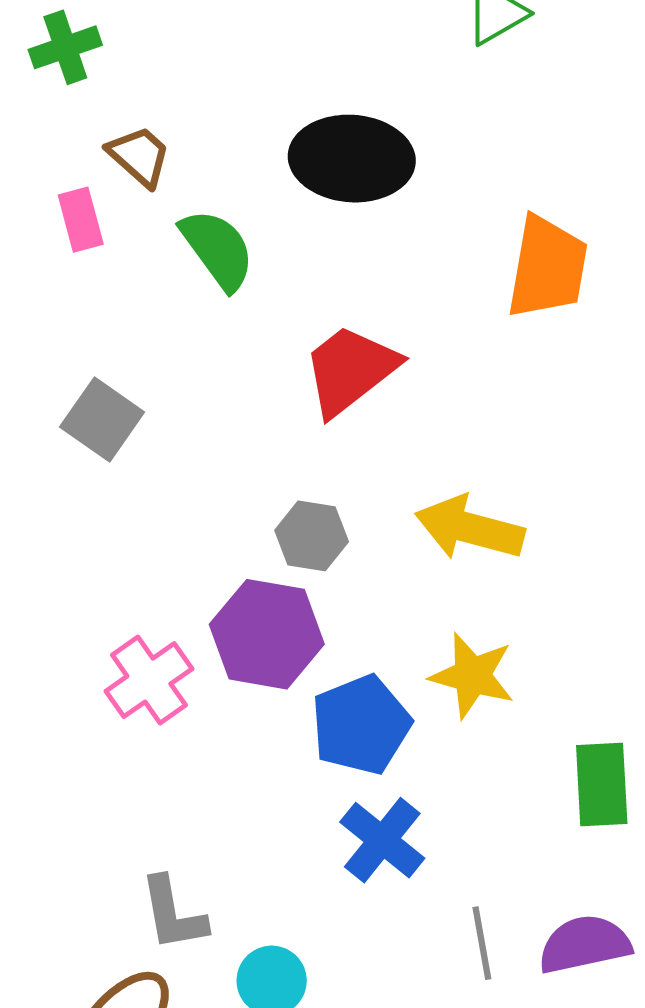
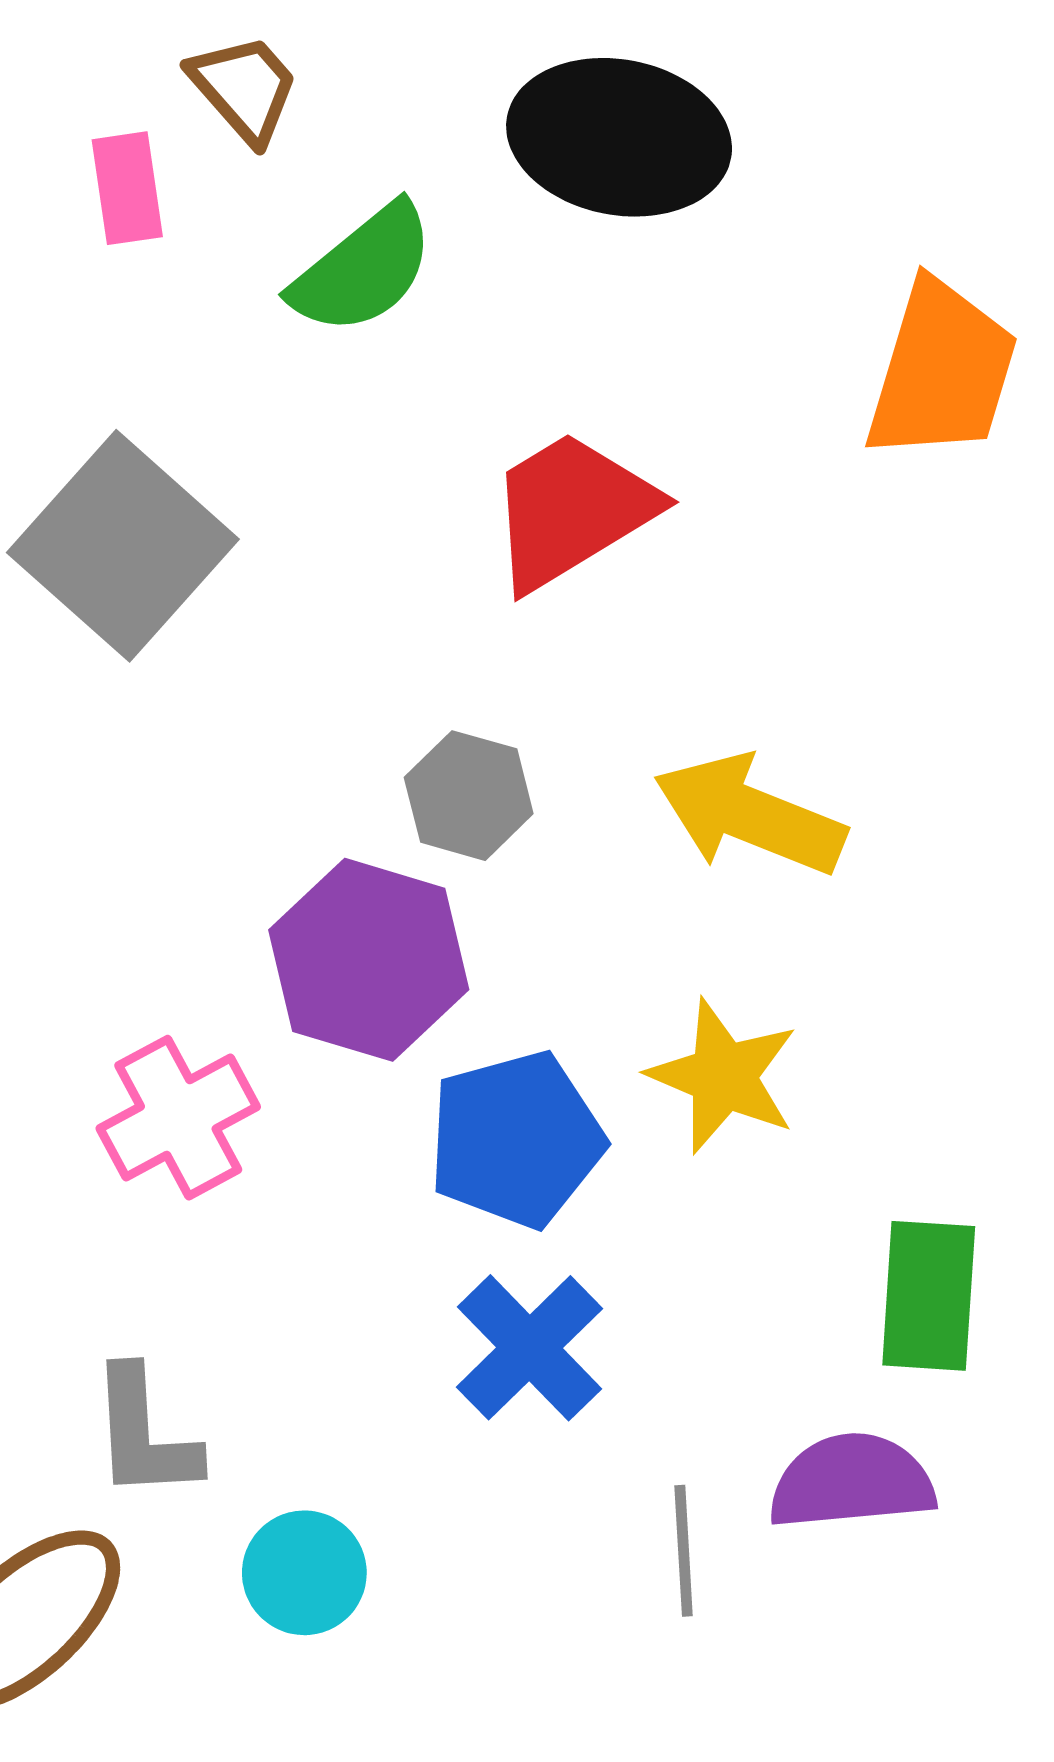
green semicircle: (218, 249) -> (363, 269), turned 80
gray square: (102, 420) -> (123, 546), size x1.5
pink cross: (149, 680) -> (178, 1118), moved
purple semicircle: (585, 944) -> (852, 1482), moved

